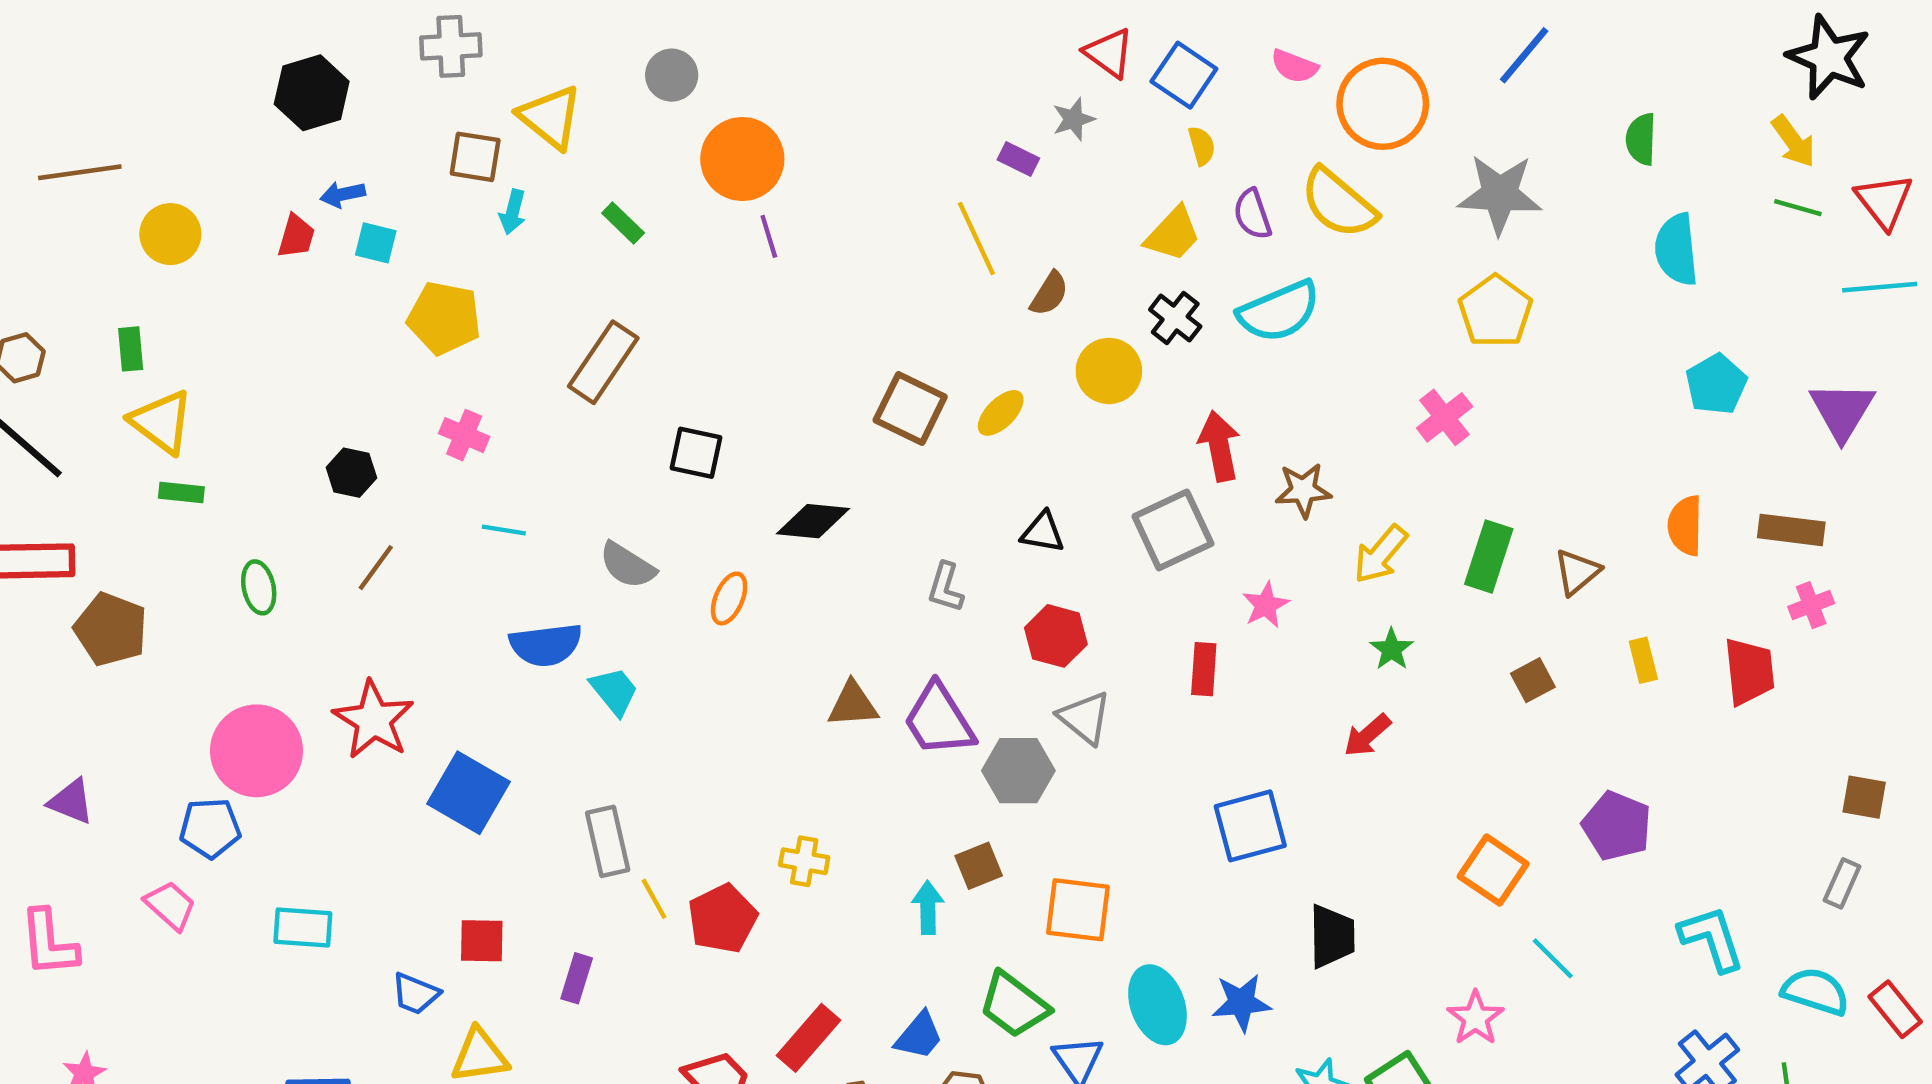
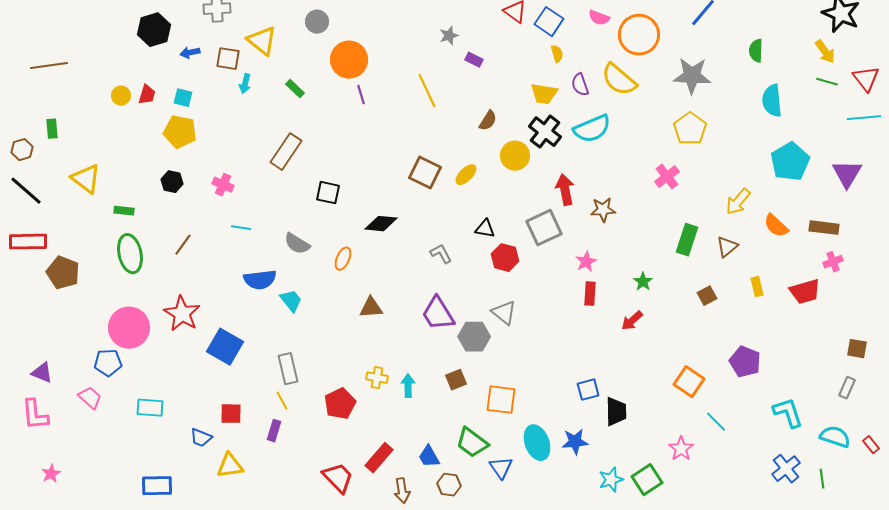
gray star: (1074, 119) -> (449, 36), moved
blue arrow: (343, 194) -> (190, 53), moved
yellow circle: (170, 234) -> (121, 96), moved, size x0.7
yellow trapezoid: (1173, 234) -> (544, 94), turned 56
yellow line: (976, 238) -> (427, 91), moved
yellow pentagon: (444, 318) -> (180, 132), moved
black cross: (1175, 318) -> (545, 132), size x1.4
green rectangle: (131, 349) -> (52, 129), moved
cyan pentagon: (1716, 384) -> (790, 162), size x1.4
black hexagon: (351, 473) -> (172, 182), moved
green rectangle: (181, 492) -> (124, 211), moved
orange semicircle: (1685, 526) -> (776, 226), turned -48
yellow arrow: (1381, 554) -> (738, 202), moved
green ellipse: (259, 587) -> (130, 254), size x1.6
gray L-shape: (945, 587) -> (441, 254), turned 135
red hexagon: (1056, 636) -> (505, 258), moved
red rectangle: (1204, 669) -> (590, 294), moved
red trapezoid: (1749, 671) -> (805, 292), turned 80
brown triangle: (853, 704) -> (371, 308), moved
purple triangle: (71, 802) -> (42, 373), moved
blue square: (1250, 826) -> (588, 390), moved, size x0.7
yellow line: (654, 899) -> (282, 401), moved
cyan arrow: (928, 908) -> (408, 386), moved
red rectangle: (1895, 1009) -> (871, 445), size x0.7
blue trapezoid: (919, 1036) -> (429, 457), turned 110

